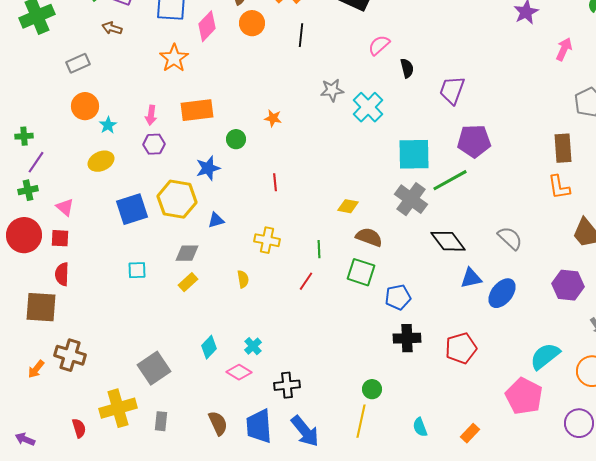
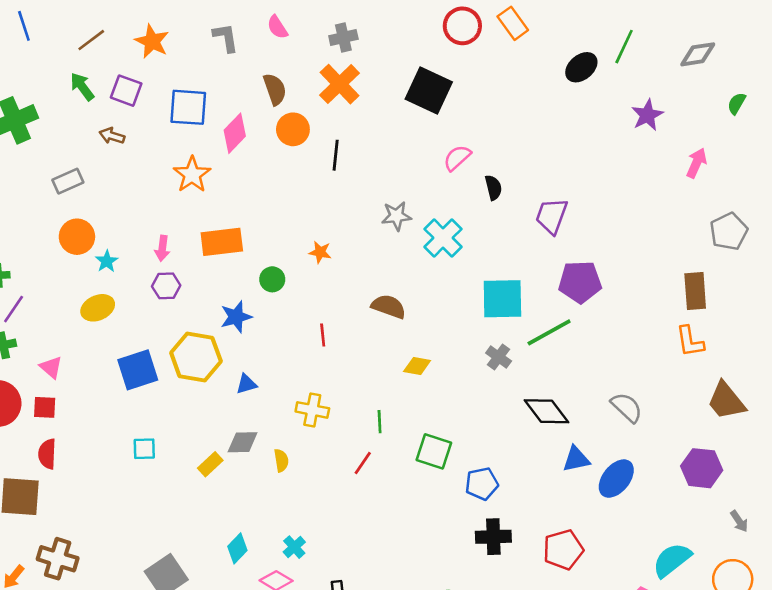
black line: (301, 35) -> (336, 155), moved
gray cross: (411, 199) -> (499, 357), size x0.6
brown semicircle: (369, 237) -> (389, 307), moved
gray diamond: (187, 253) -> (243, 442), moved

